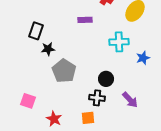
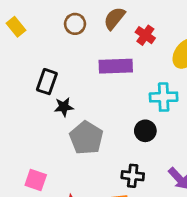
purple rectangle: (85, 20) -> (116, 66), size x1.6
black circle: (106, 79) -> (145, 131), moved

